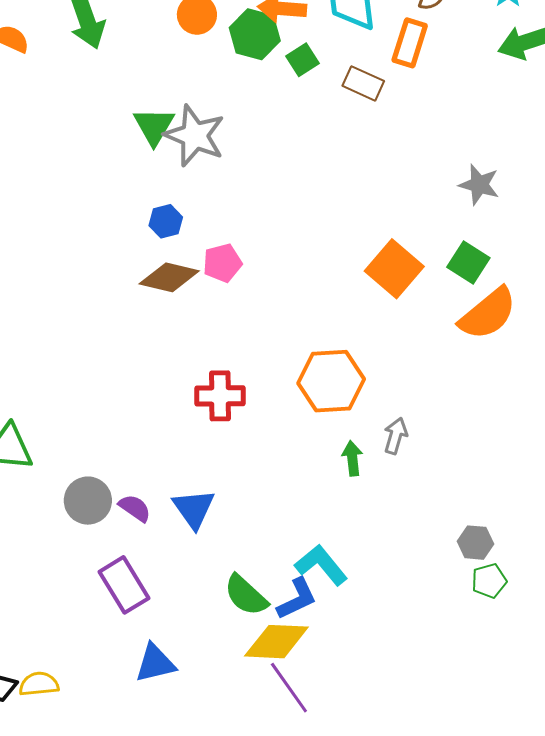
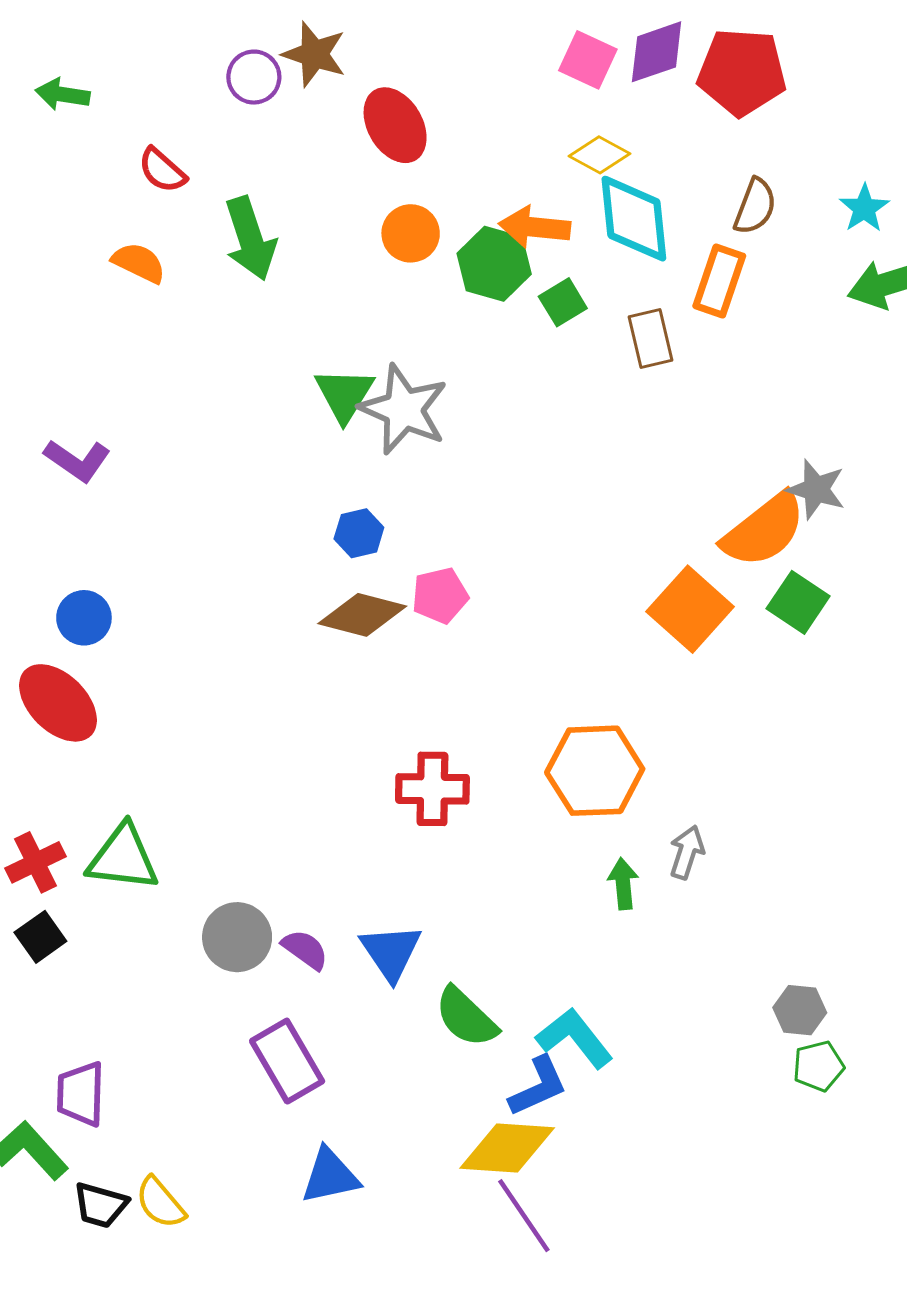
brown rectangle: (363, 83) -> (650, 339), turned 51
orange semicircle: (488, 314) -> (764, 530), moved
green semicircle: (246, 595) -> (466, 1017), moved
yellow semicircle: (39, 684) -> (160, 1203), turned -126

